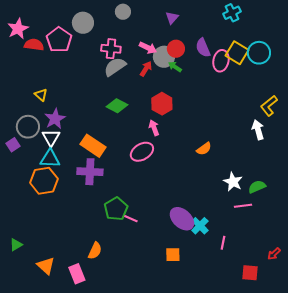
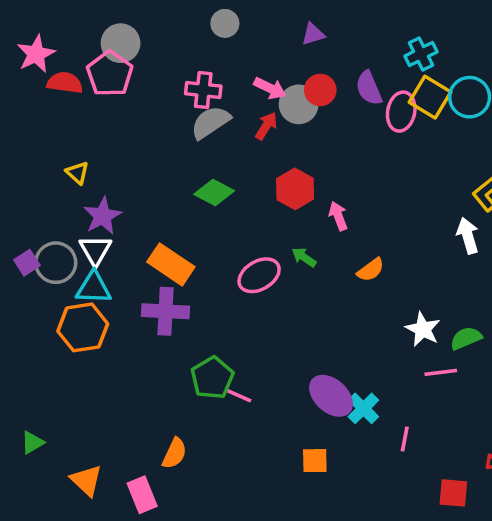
cyan cross: (232, 13) -> (421, 54), moved
purple triangle: (172, 18) -> (313, 34), turned 32
gray circle: (83, 23) -> (121, 43), moved
green arrow: (175, 67) -> (304, 257), moved
gray circle: (28, 127) -> (56, 263), moved
pink arrow: (154, 128) -> (338, 216), moved

